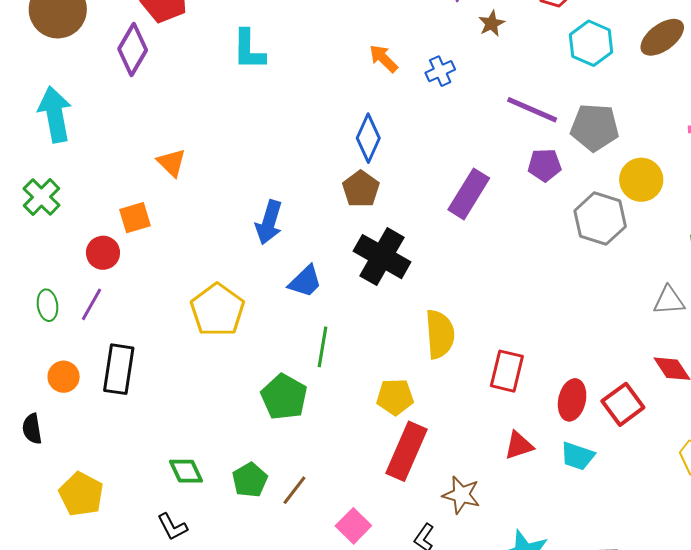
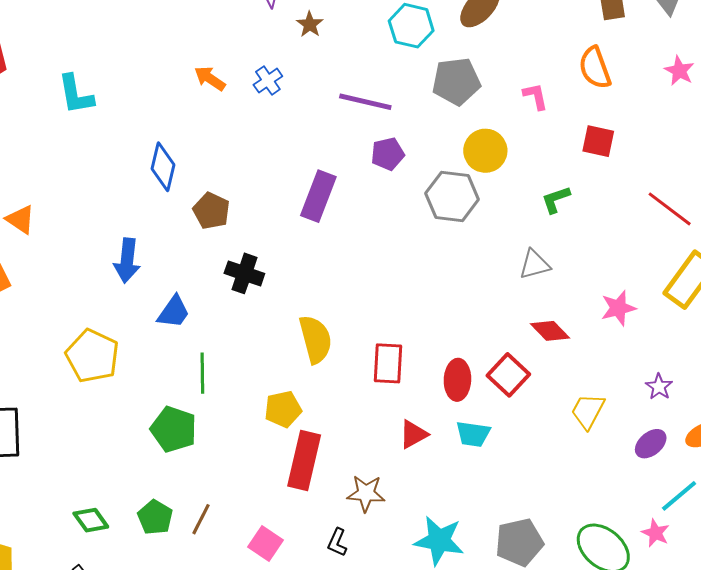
gray pentagon: (595, 127) -> (456, 81), moved
blue diamond: (368, 138) -> (163, 167), moved
black cross: (382, 257) -> (244, 273), size x0.7

